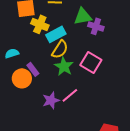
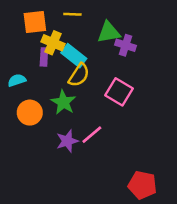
cyan rectangle: (56, 34) -> (74, 56), turned 66
green star: (64, 66) -> (63, 102), moved
purple rectangle: (33, 69) -> (44, 57), moved, turned 40

